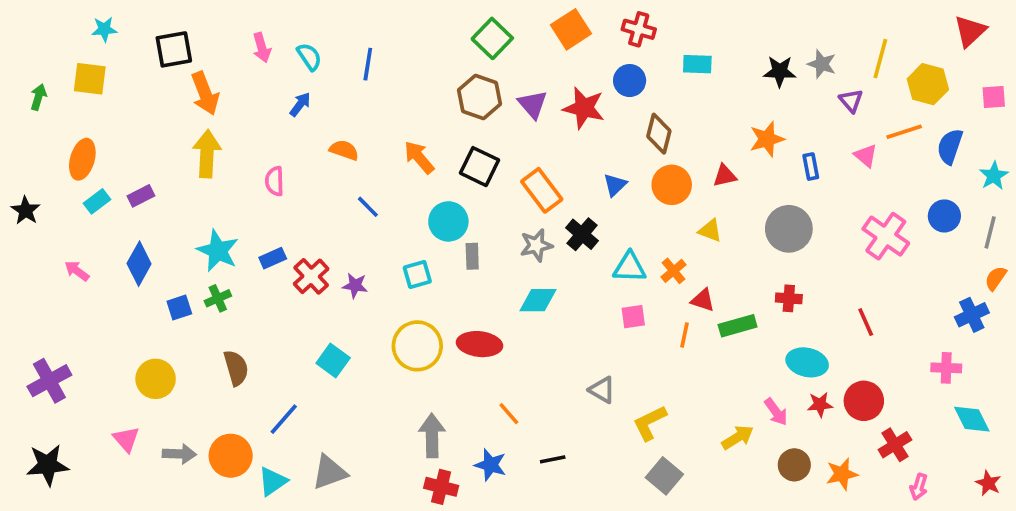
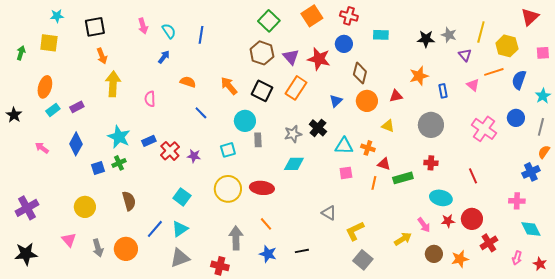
orange arrow: (205, 93) -> (102, 56), moved, size x0.7
orange rectangle: (542, 190) -> (296, 88), moved, turned 70
orange cross: (674, 271) -> (368, 148), turned -32
orange line: (509, 414) -> (266, 224), moved
gray arrow: (179, 454) -> (98, 248), turned 72
cyan triangle: (273, 481) -> (180, 229), moved
red cross: (441, 487) -> (220, 266), moved
pink arrow: (919, 487) -> (517, 258), moved

